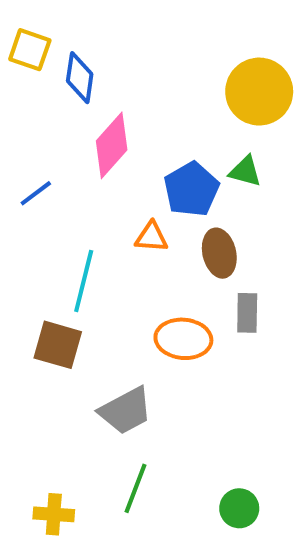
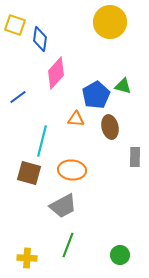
yellow circle: (259, 92) -> (110, 22), moved
gray rectangle: (247, 313) -> (135, 157), moved
orange ellipse: (183, 339) -> (72, 170), moved

